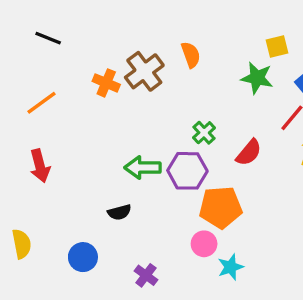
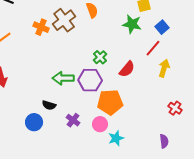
black semicircle: (119, 212) -> (49, 105), turned 32
blue circle: (83, 257) -> (34, 122), moved
purple cross: (146, 275) -> (73, 120), moved

